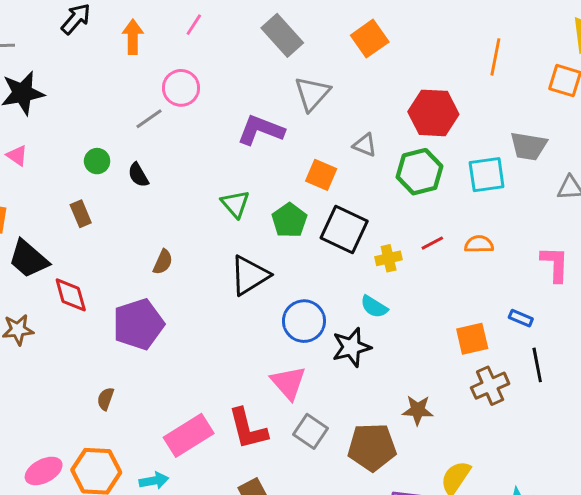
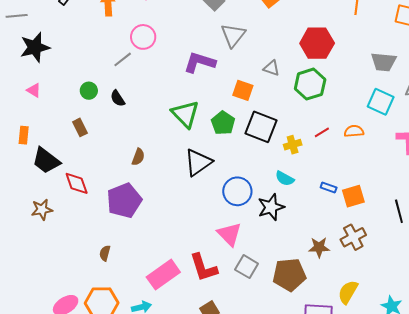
cyan square: (487, 175) -> (381, 102), moved, turned 36
green triangle: (235, 204) -> (185, 114), size x1.4
blue rectangle: (521, 318) -> (329, 188), moved
brown cross: (490, 386) -> (353, 237), moved

